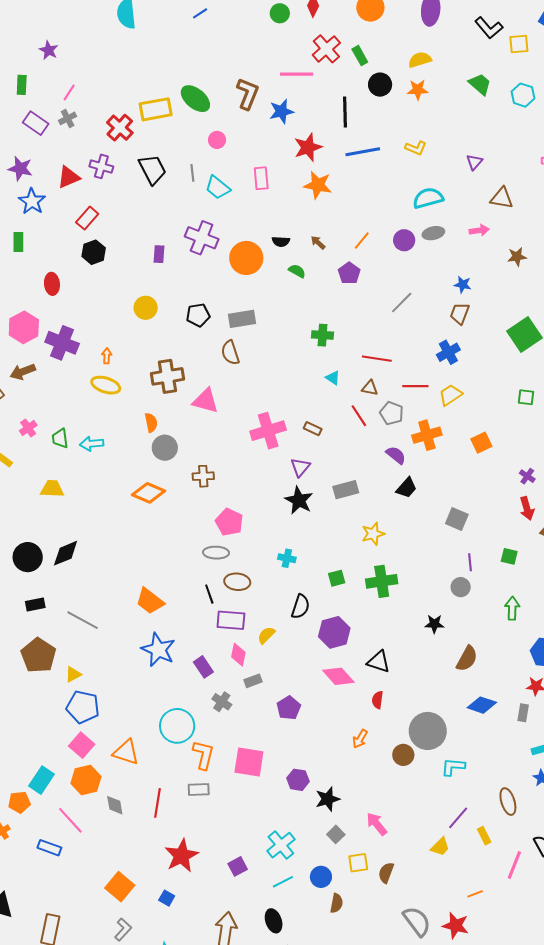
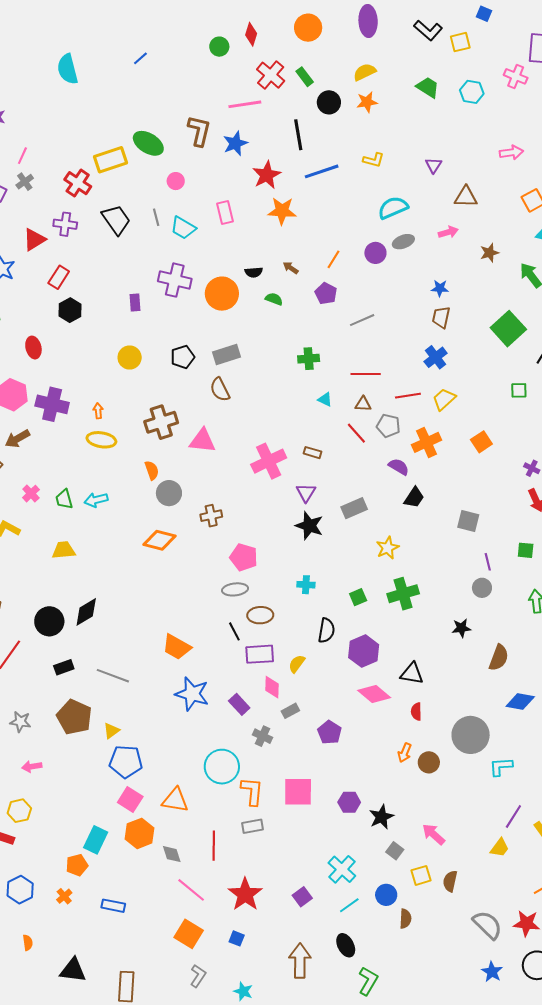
gray line: (402, 302) -> (362, 320), moved, turned 30
brown circle: (403, 755) -> (429, 762), moved
pink line: (70, 820) -> (191, 890), moved

